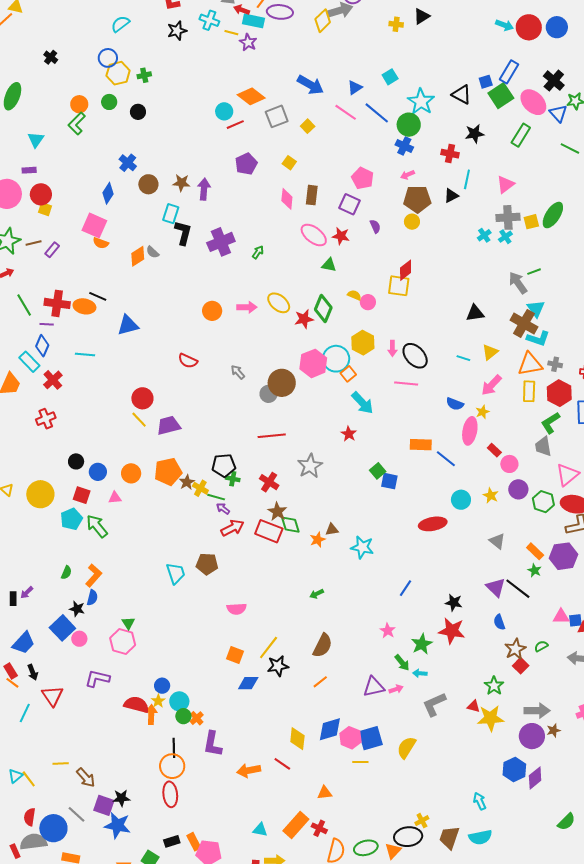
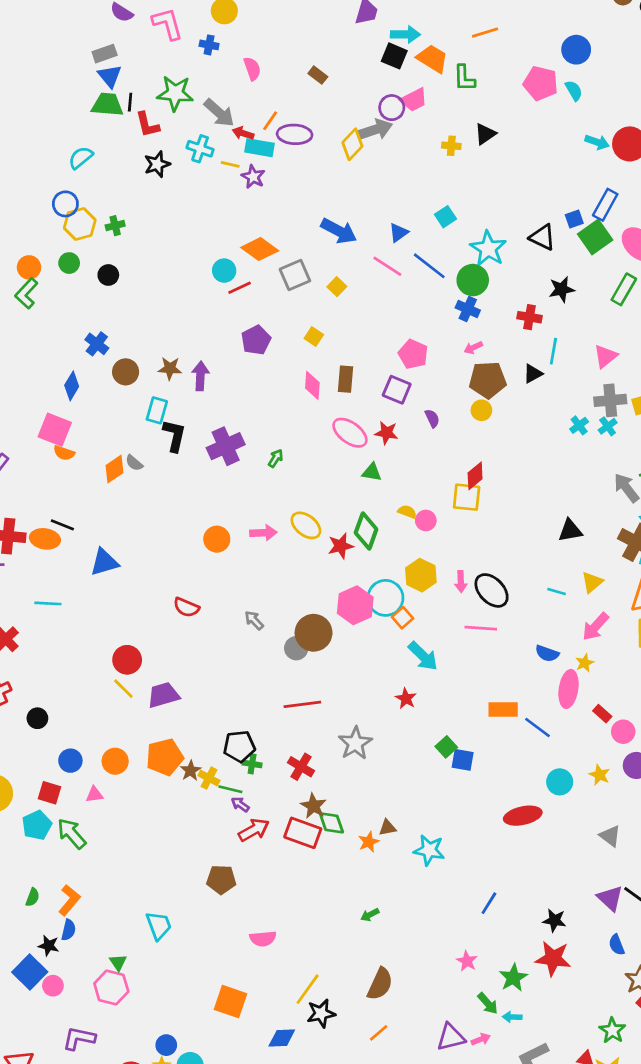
black circle: (76, 461) -> (37, 718), moved
cyan trapezoid: (176, 573) -> (159, 926), moved
orange square: (235, 655) -> (231, 1002), moved, size x1.4

